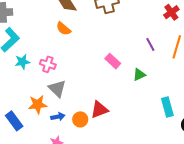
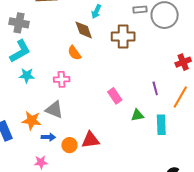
pink cross: (48, 64) -> (62, 79), moved, turned -35
gray triangle: (57, 89) -> (54, 110), turned -36
cyan rectangle: (167, 107) -> (161, 125), moved

